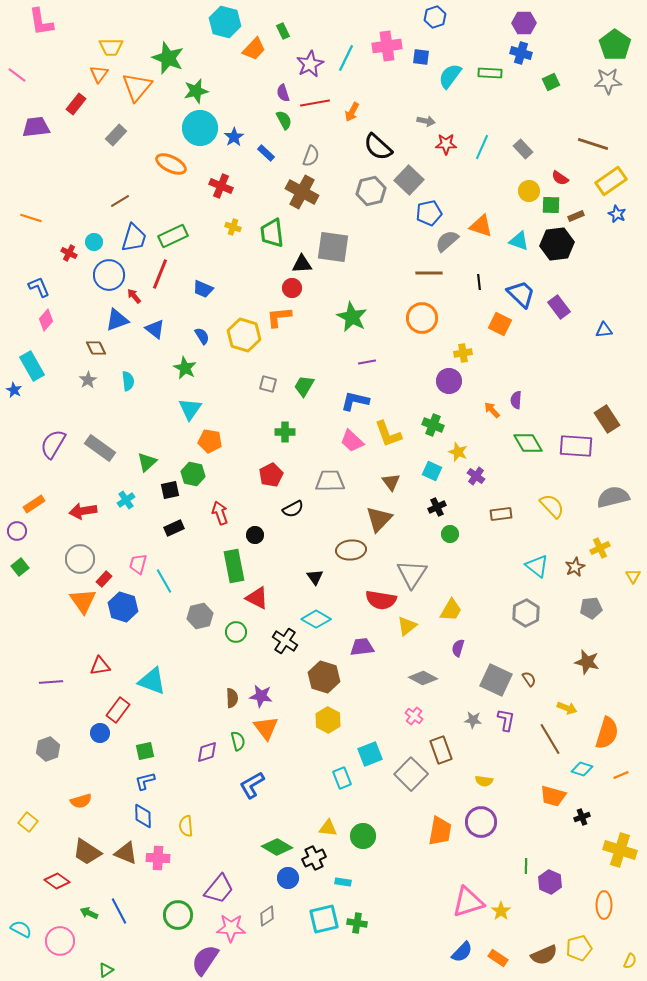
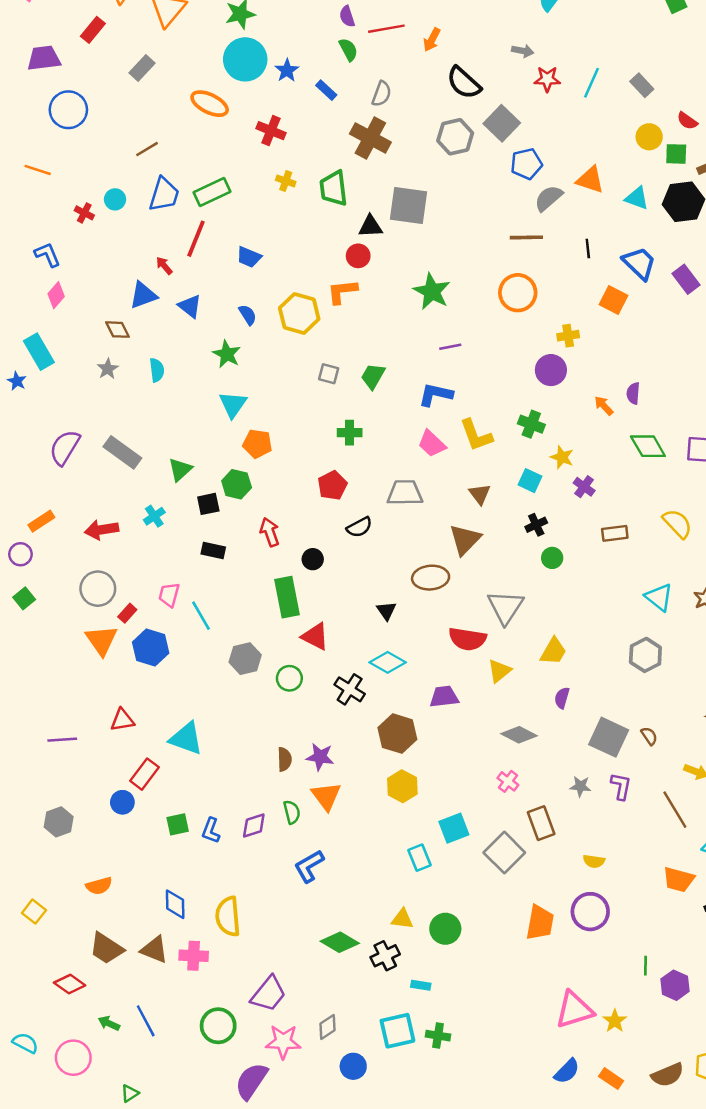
blue circle: (109, 275) -> (68, 110), moved
black rectangle: (174, 528) -> (213, 551), turned 36
blue L-shape: (145, 781) -> (211, 831), moved, turned -55
yellow semicircle: (186, 826) -> (228, 916), size x1.5
blue circle: (288, 878) -> (353, 1066), moved

